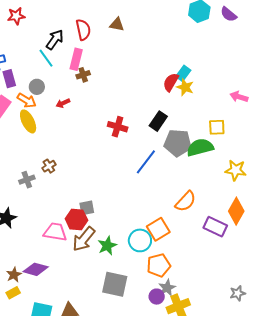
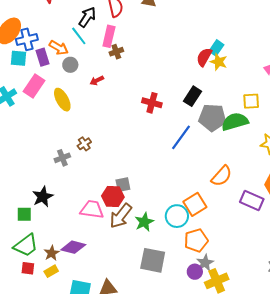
orange arrow: (27, 100) -> (59, 48), moved

